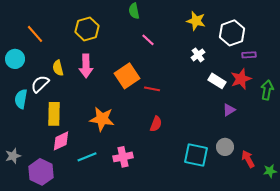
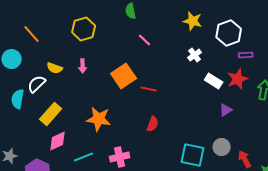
pink arrow: (86, 66) -> (83, 66), size x0.6
yellow semicircle: (58, 68) -> (55, 68), turned -56
yellow rectangle: (54, 114) -> (51, 114), turned 40

